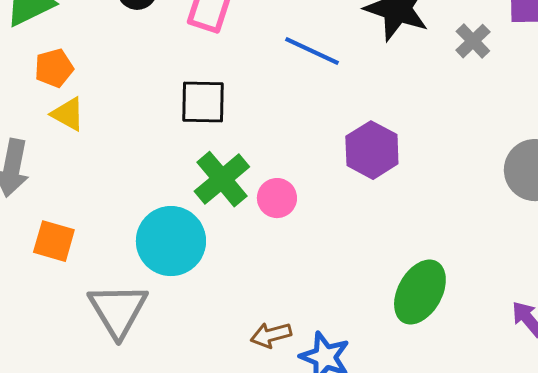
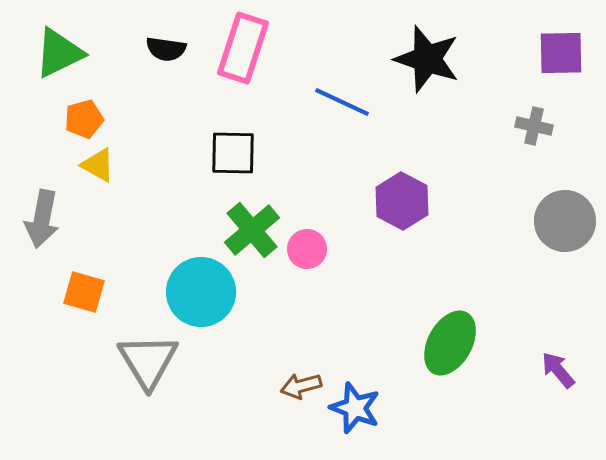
gray cross: (473, 41) -> (534, 126), moved, turned -33

